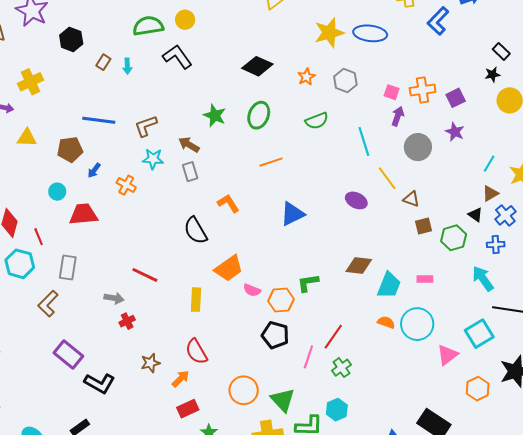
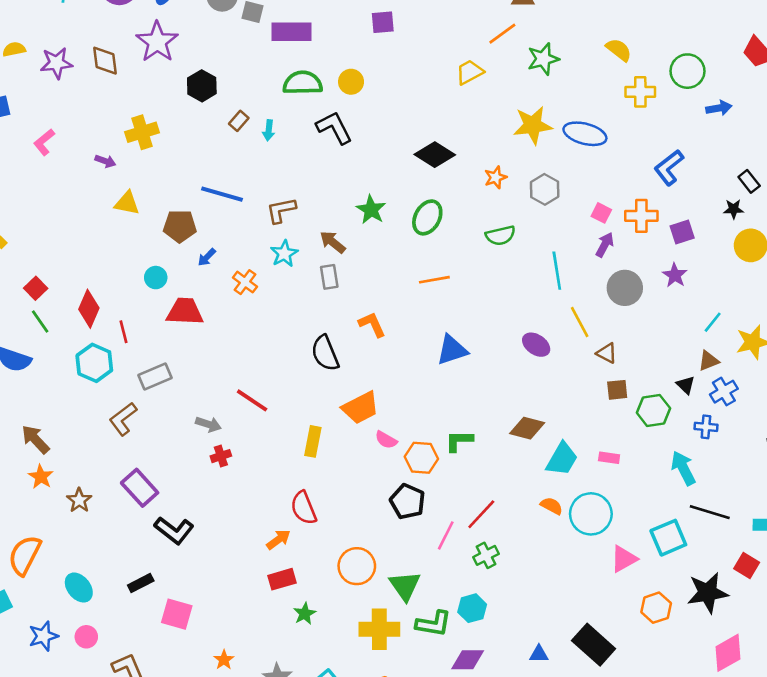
blue L-shape: (438, 21) -> (669, 168), moved
cyan star: (153, 159) -> (284, 254), turned 30
gray rectangle: (68, 267) -> (155, 377), turned 50
brown star: (150, 363) -> (79, 500), moved, turned -30

